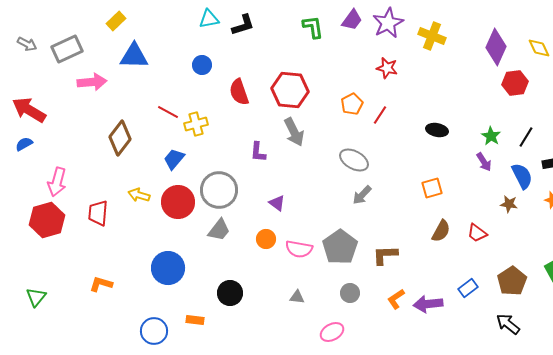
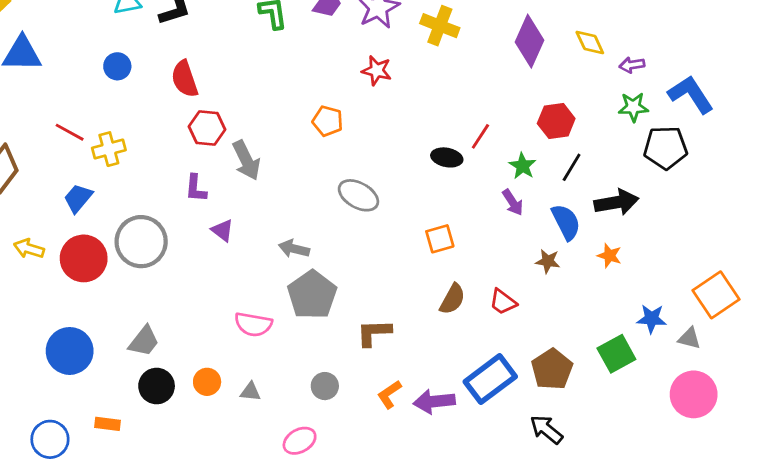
red hexagon: (515, 83) -> (556, 121), moved
red hexagon: (290, 90) -> (207, 128), moved, size x0.7
red semicircle: (239, 92) -> (185, 79), moved
orange pentagon: (352, 104) -> (328, 121), turned -30
red line: (380, 115) -> (480, 136), moved
gray ellipse: (354, 160) -> (358, 195), moved
gray arrow: (362, 195) -> (294, 249), moved, turned 60
purple triangle: (277, 203) -> (222, 230), moved
gray trapezoid: (219, 230) -> (144, 341), moved
orange circle: (266, 239) -> (207, 382), moved
gray pentagon: (340, 247) -> (312, 295), moved
blue rectangle: (468, 288) -> (490, 379), size x1.8

